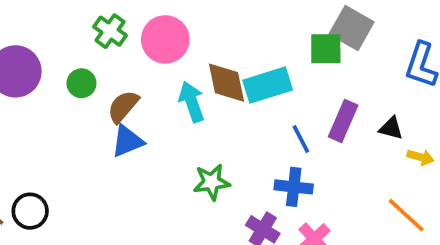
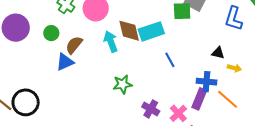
purple rectangle: (343, 121) -> (199, 99), moved
blue triangle: (127, 141) -> (65, 62), moved
blue cross: (294, 187) -> (206, 82), moved
black circle: (30, 211) -> (26, 102), size x1.4

